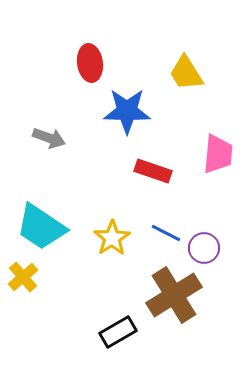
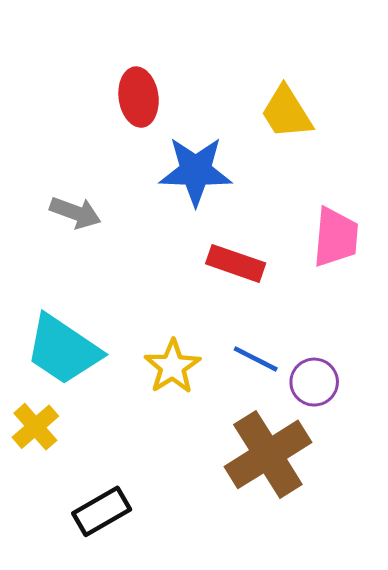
black rectangle: (118, 332) -> (102, 511), moved

